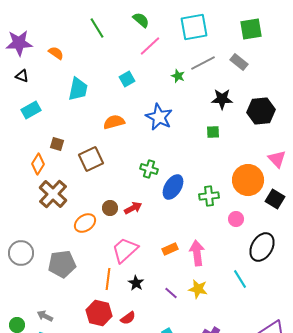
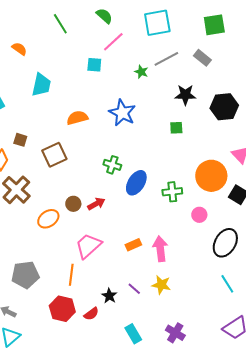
cyan square: (127, 79) -> (94, 65), moved, turned 35
gray pentagon: (62, 264) -> (25, 275), moved
cyan line: (240, 279) -> (227, 284), moved
black star: (136, 283) -> (109, 296), moved

